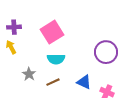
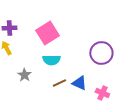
brown line: (53, 82) -> (59, 83), moved

